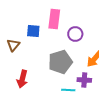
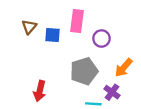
brown triangle: (13, 45) -> (29, 27), moved
purple cross: (84, 80) -> (112, 92), turned 32

